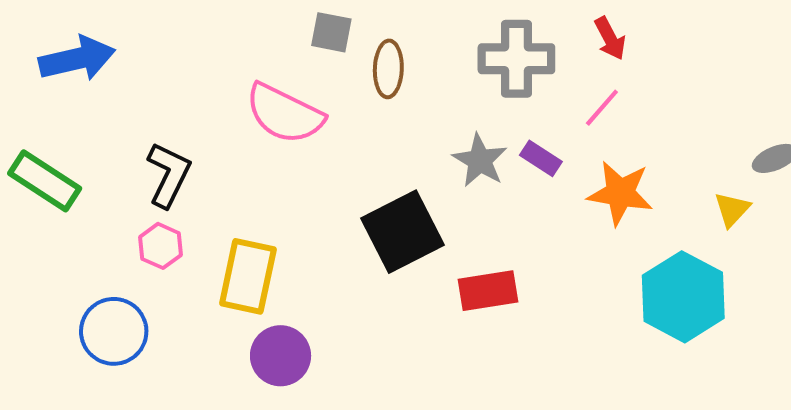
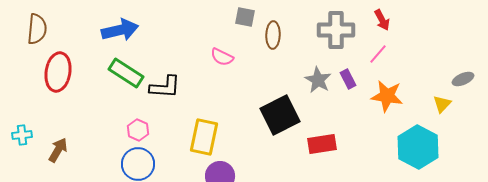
pink semicircle: (285, 114) -> (222, 57), size x0.6
purple rectangle: (541, 158) -> (348, 79), turned 30
black L-shape: (169, 175) -> (165, 87), turned 68
green rectangle: (45, 181) -> (126, 73), moved
pink hexagon: (161, 246) -> (138, 130), moved

